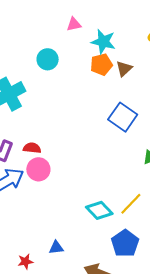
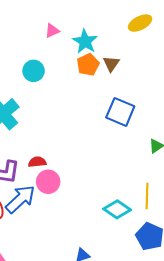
cyan star: (103, 42) -> (85, 41), turned 30
yellow line: (131, 204) -> (147, 196), turned -30

